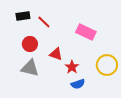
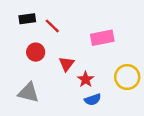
pink rectangle: (86, 32) -> (102, 38), turned -36
red triangle: (56, 54) -> (67, 64), turned 48
gray triangle: (30, 68) -> (29, 92), moved

